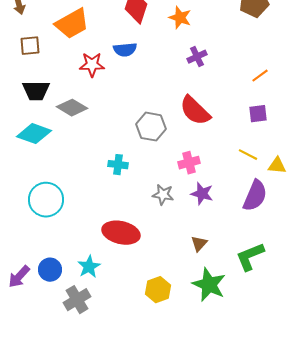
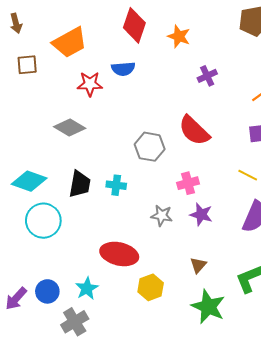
purple cross: (197, 57) -> (207, 76), moved
black trapezoid: (36, 91) -> (80, 184), moved, turned -80
cyan diamond: (34, 134) -> (29, 181), moved
yellow hexagon: (158, 290) -> (151, 287), moved

